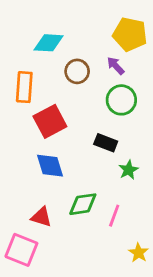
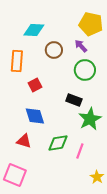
red square: (50, 121) -> (35, 85), size x0.6
green star: (129, 170) -> (90, 119), size x1.6
red triangle: (41, 217) -> (24, 141), moved

